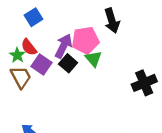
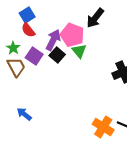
black arrow: (112, 21) -> (95, 18), turned 55
pink pentagon: (85, 40) -> (72, 35), turned 30
red semicircle: (29, 47) -> (28, 30), moved

